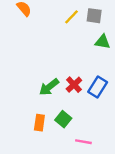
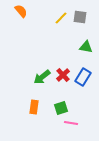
green triangle: (102, 42) -> (86, 47), moved
green square: (63, 119) -> (61, 108), moved, turned 32

